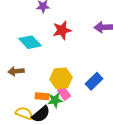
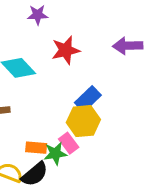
yellow hexagon: (61, 78) -> (83, 121), moved
blue rectangle: (94, 81) -> (88, 99), moved

